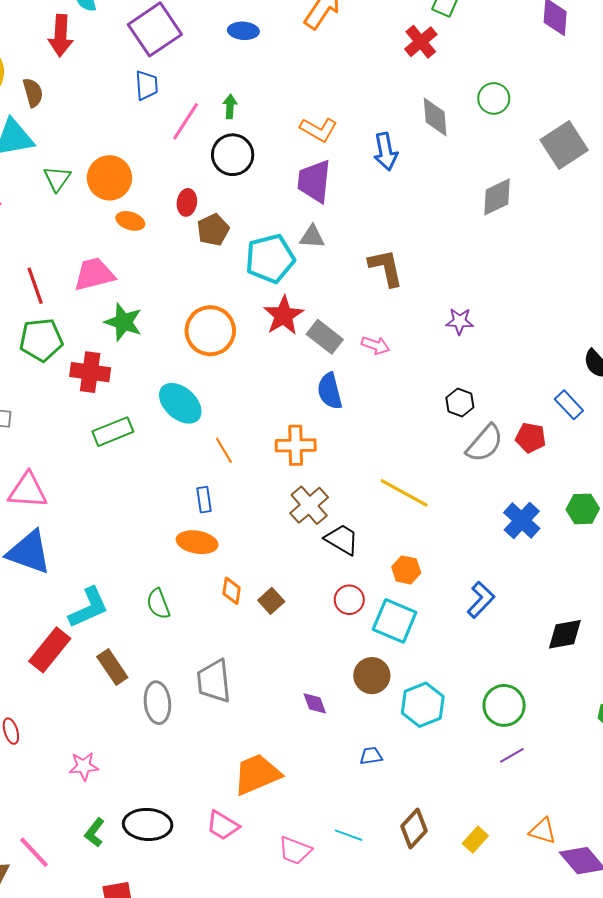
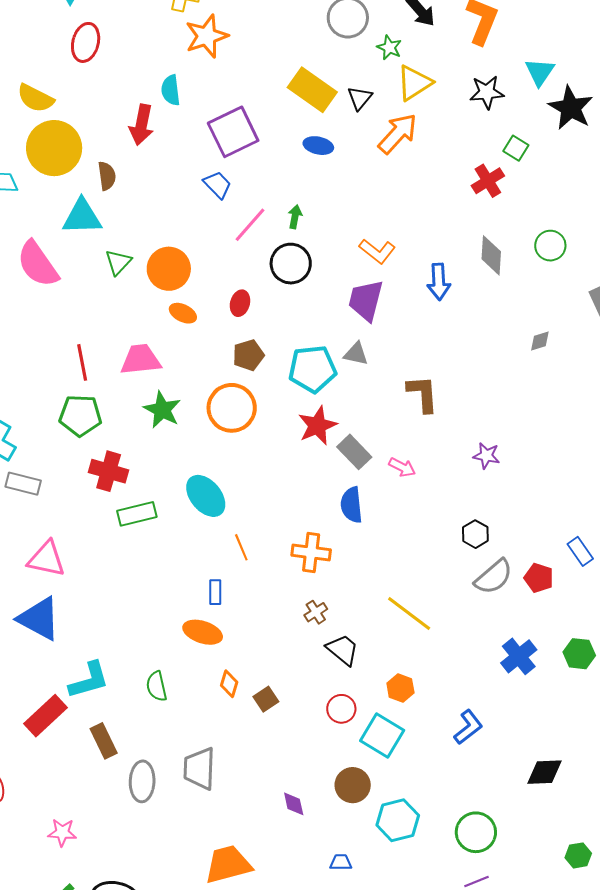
blue trapezoid: (147, 85) -> (217, 185), turned -48
gray diamond: (497, 197) -> (540, 341), size x0.6
brown pentagon: (213, 230) -> (248, 355), moved
orange circle: (210, 331) -> (232, 408), moved
red cross: (90, 372) -> (109, 471), moved
brown cross: (309, 505) -> (316, 612), size x0.6

